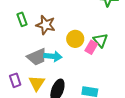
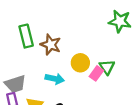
green rectangle: (22, 19) -> (26, 36), size x1.5
gray trapezoid: (37, 57) -> (15, 84), moved

